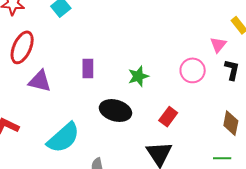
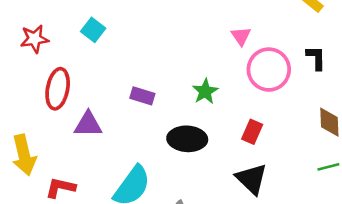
pink triangle: (218, 45) -> (241, 36), moved
purple rectangle: (88, 68) -> (142, 96), turned -60
pink circle: (193, 70) -> (269, 70), size x1.4

